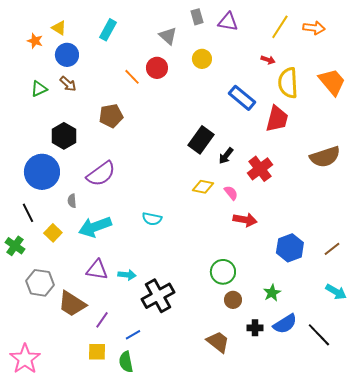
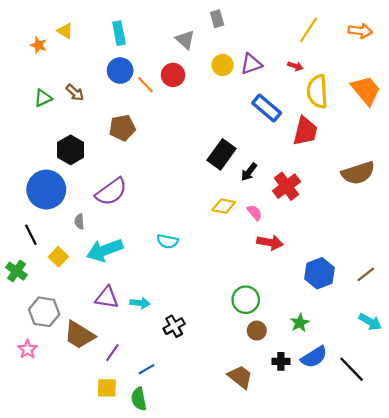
purple triangle: (228, 22) -> (251, 64), moved, turned -30
orange arrow: (314, 28) -> (360, 31), moved
cyan rectangle: (108, 30) -> (119, 33), turned -40
blue circle: (67, 55) -> (120, 71), moved
black cross: (158, 296) -> (174, 326), size x0.6
pink star: (25, 359) -> (28, 349), moved, size x0.6

